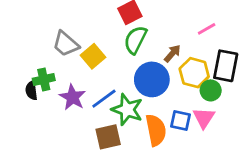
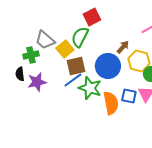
green semicircle: (135, 40) -> (80, 37), moved
green cross: (44, 79) -> (31, 55), moved
purple star: (72, 97) -> (37, 82), moved, turned 30
brown square: (108, 137) -> (76, 66), moved

